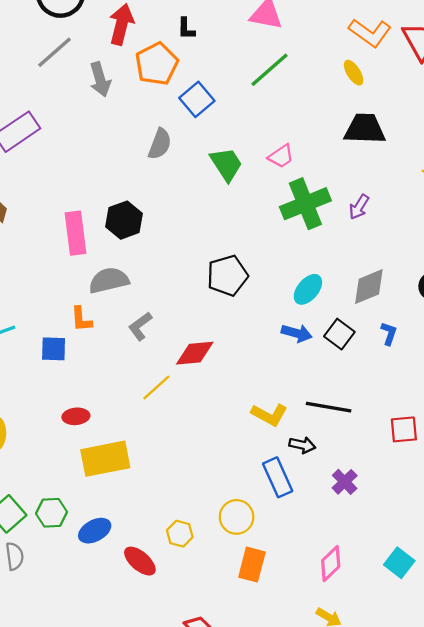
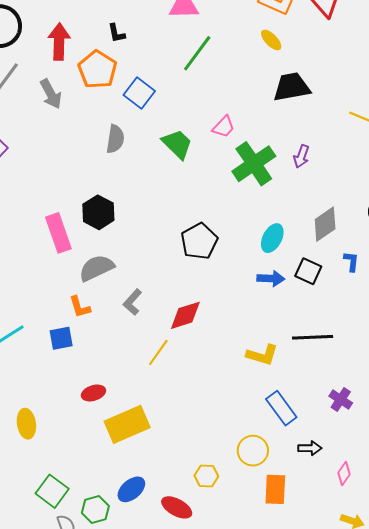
black arrow: (302, 445) -> (310, 448), moved
green hexagon: (52, 513) -> (95, 509), moved
pink diamond: (331, 564) -> (344, 474), size x0.7

